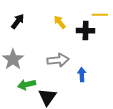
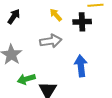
gray arrow: (58, 60) -> (51, 41), moved
blue arrow: (82, 75) -> (81, 66), size x1.5

